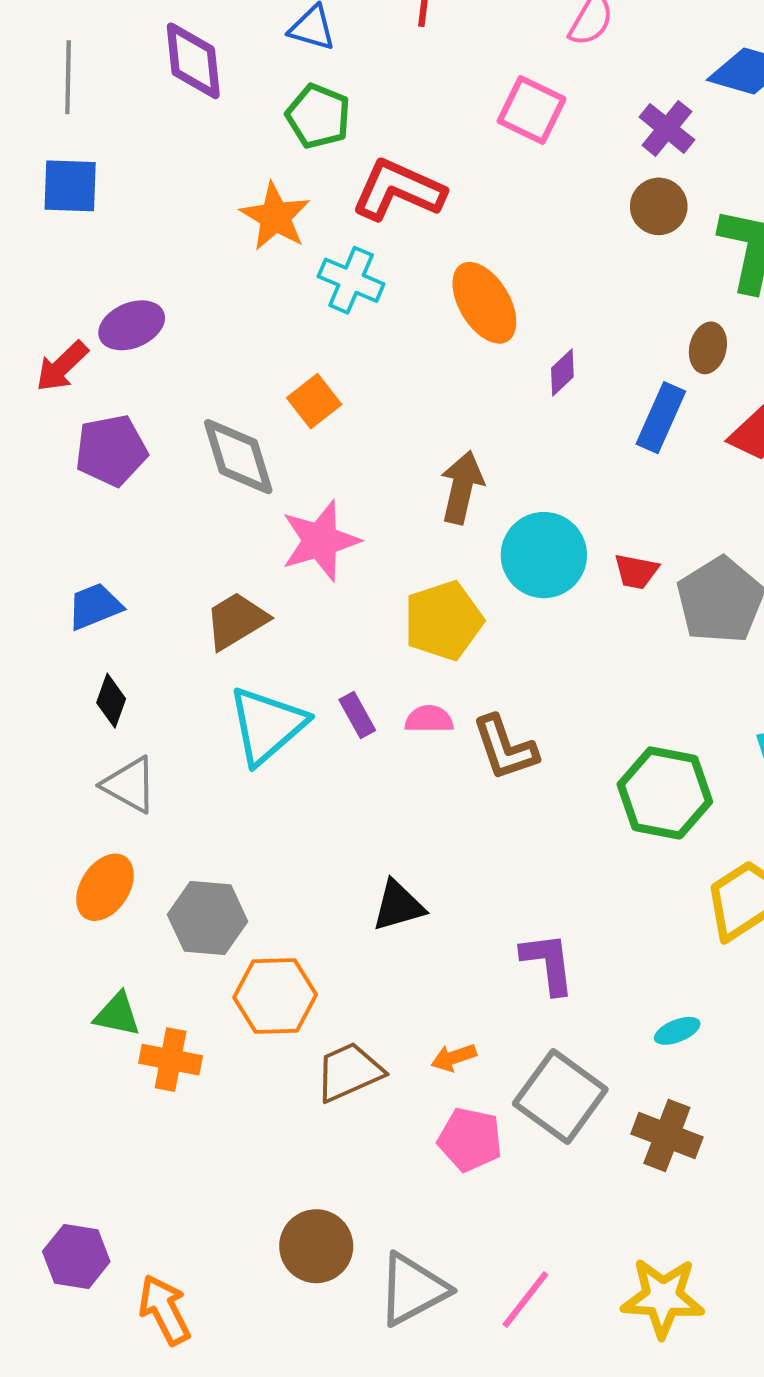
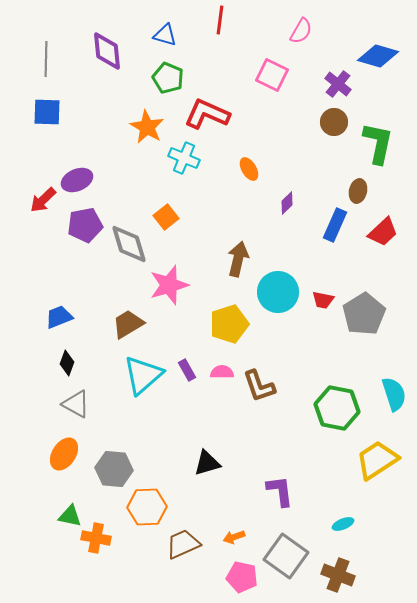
orange ellipse: (484, 303) -> (249, 169), size x0.6
purple pentagon: (111, 450) -> (85, 225), moved

